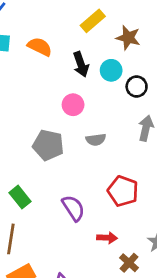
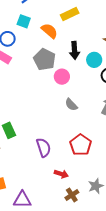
yellow rectangle: (93, 21) -> (70, 14), moved
gray semicircle: (96, 140) -> (71, 105), turned 40
gray pentagon: (48, 145) -> (45, 59), moved

